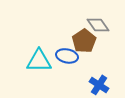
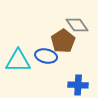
blue cross: (99, 85) -> (78, 85), turned -30

